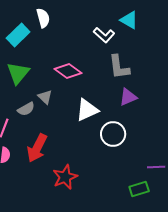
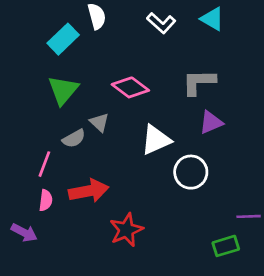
white L-shape: (104, 35) -> (161, 23), moved
gray L-shape: (119, 67) -> (199, 82), turned 96
red arrow: (37, 148) -> (89, 191), turned -128

